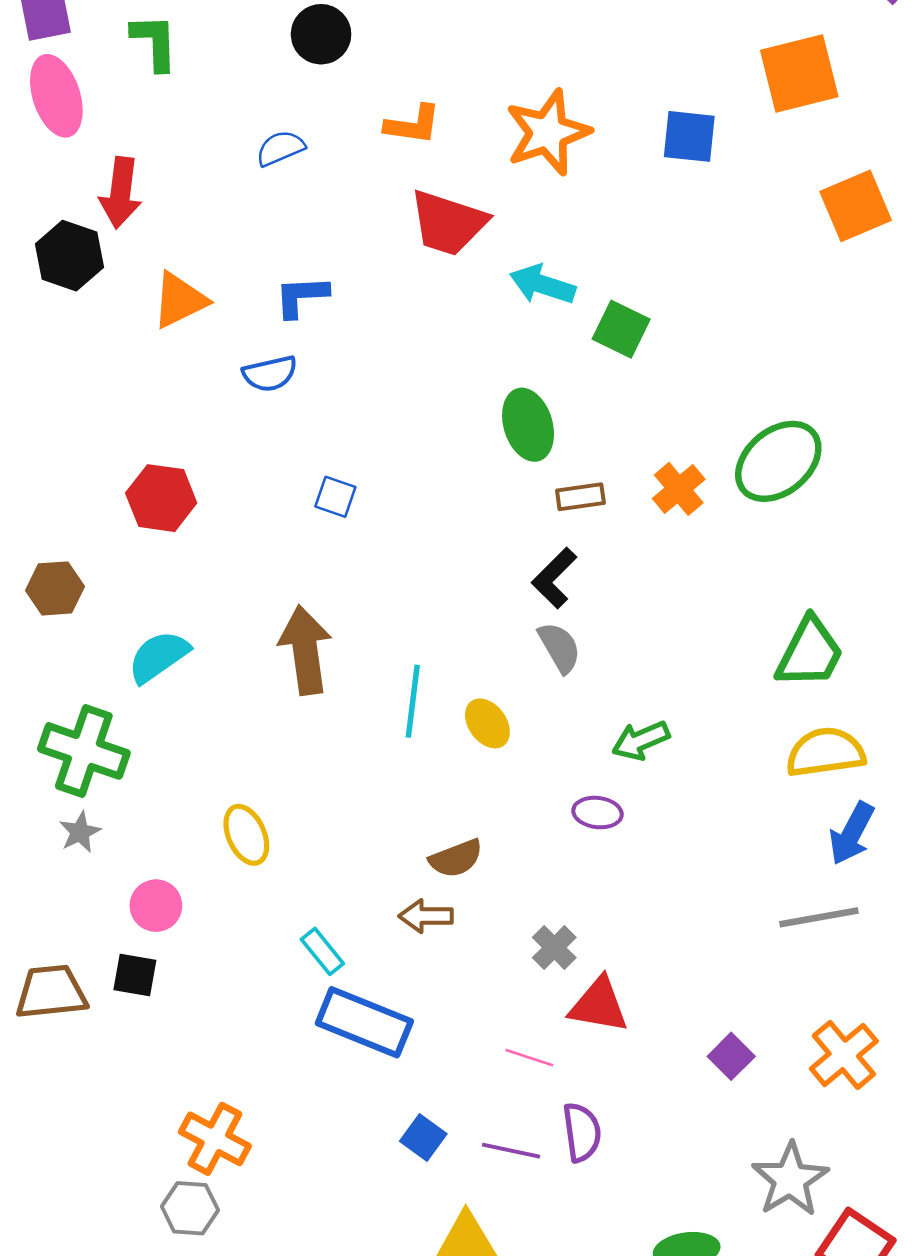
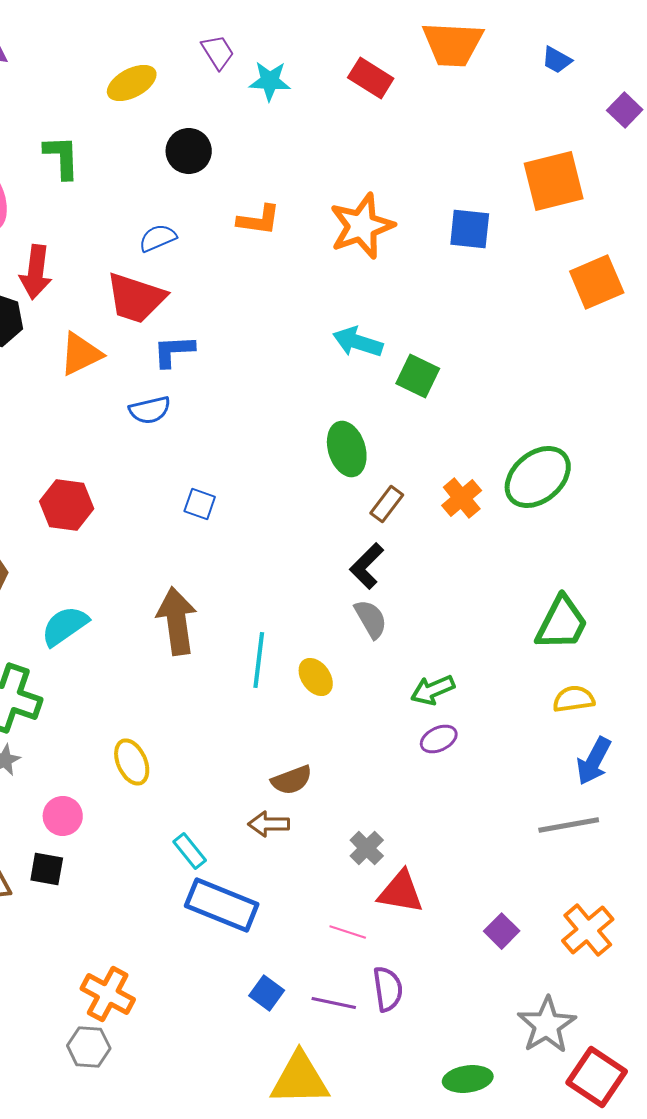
red trapezoid: (448, 223) -> (136, 298), moved
brown rectangle: (580, 497) -> (387, 504), turned -45
yellow semicircle: (825, 752) -> (574, 699), size x0.7
purple ellipse: (597, 813) -> (439, 739), moved, turned -33

